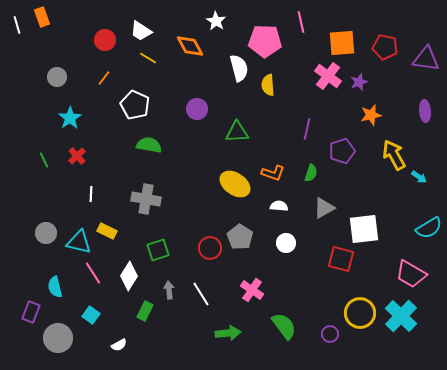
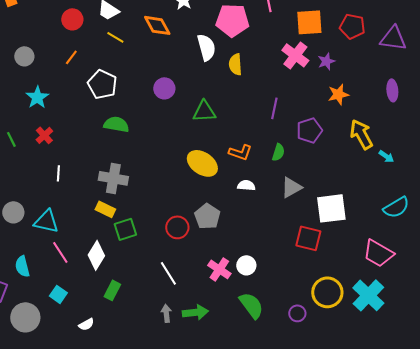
yellow rectangle: (107, 231) -> (105, 209), moved
white circle: (286, 243) -> (246, 265), moved
gray arrow: (169, 290) -> (166, 313), moved

